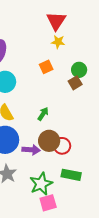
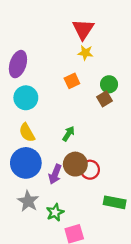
purple arrow: (31, 150) -> (55, 174), turned 108
green rectangle: (71, 175) -> (115, 202), moved
green star: (41, 184) -> (55, 212), moved, size x0.7

